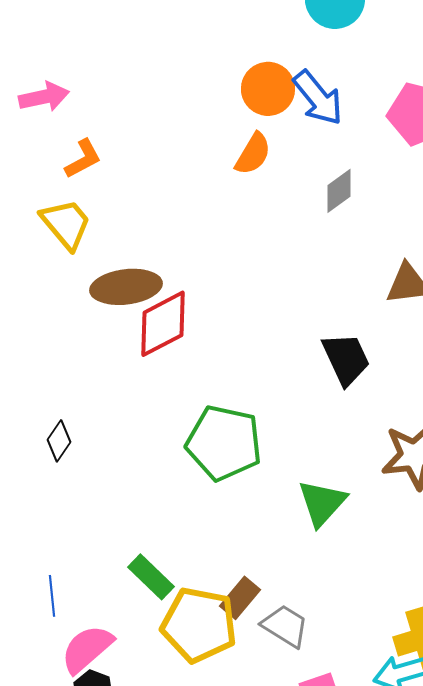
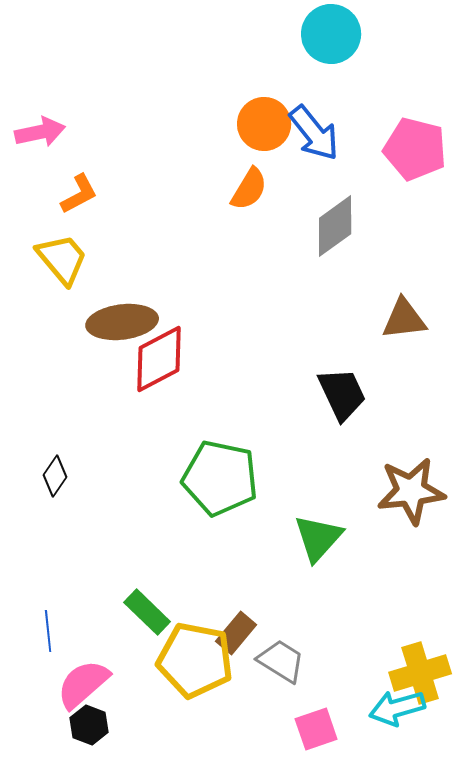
gray diamond: (339, 191) -> (335, 226), size x1.4

